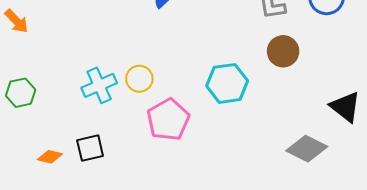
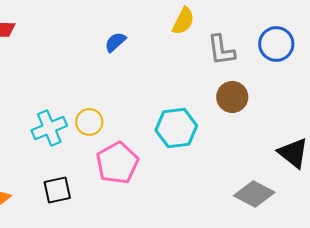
black square: (90, 148) -> (57, 190), moved

